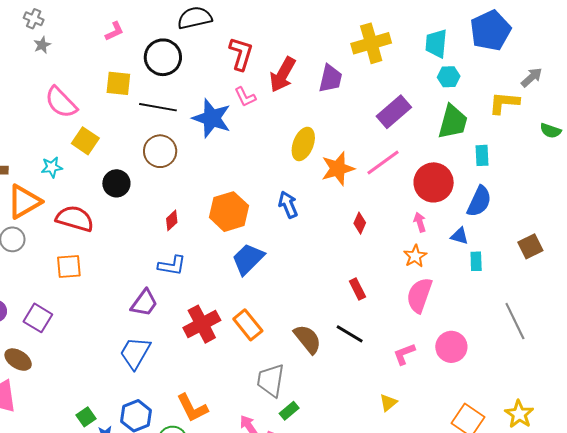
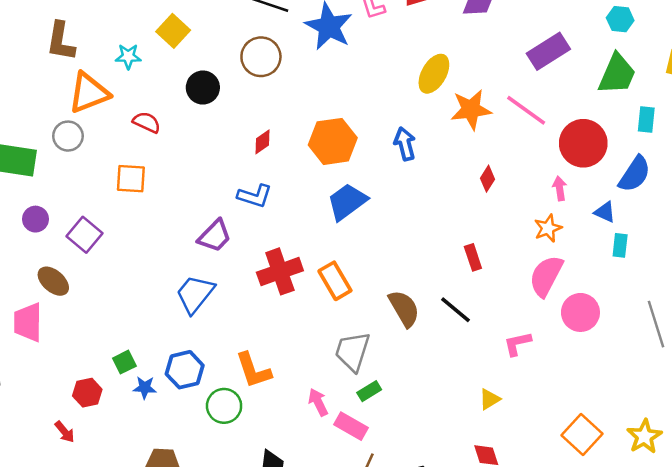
pink line: (383, 162) -> (526, 110), turned 63
red semicircle: (75, 219) -> (147, 122), size x0.6
pink circle: (451, 347) -> (580, 312), moved

